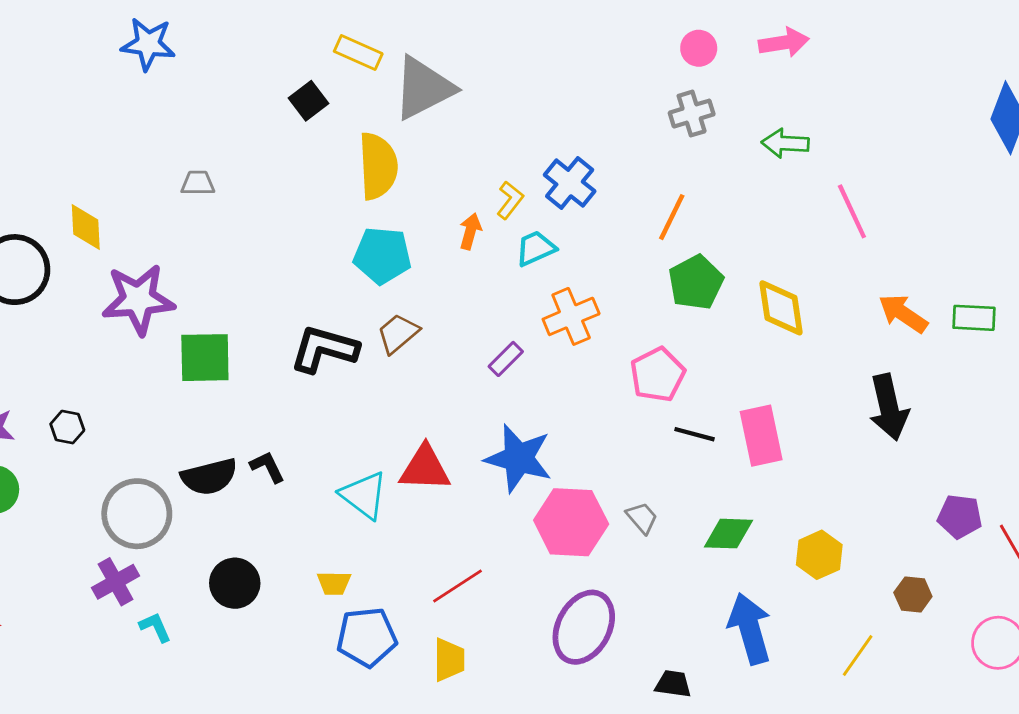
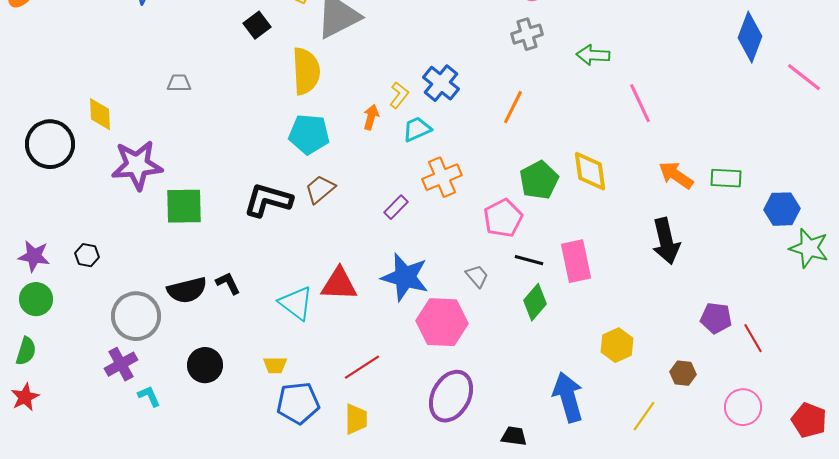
green pentagon: (696, 282) -> (539, 180), moved
gray trapezoid: (642, 518) -> (477, 276), moved
green diamond: (729, 534) -> (535, 302), moved, turned -51

